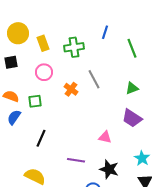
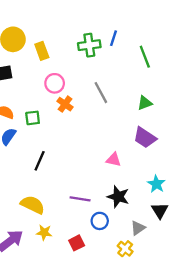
green cross: (74, 47) -> (89, 45), moved
pink circle: (44, 72) -> (55, 83), moved
orange cross: (71, 89) -> (65, 104), moved
purple line: (76, 160) -> (80, 199), moved

